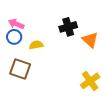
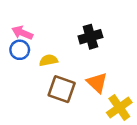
orange triangle: (90, 40) -> (97, 83), moved
brown square: (20, 69) -> (62, 89), moved

